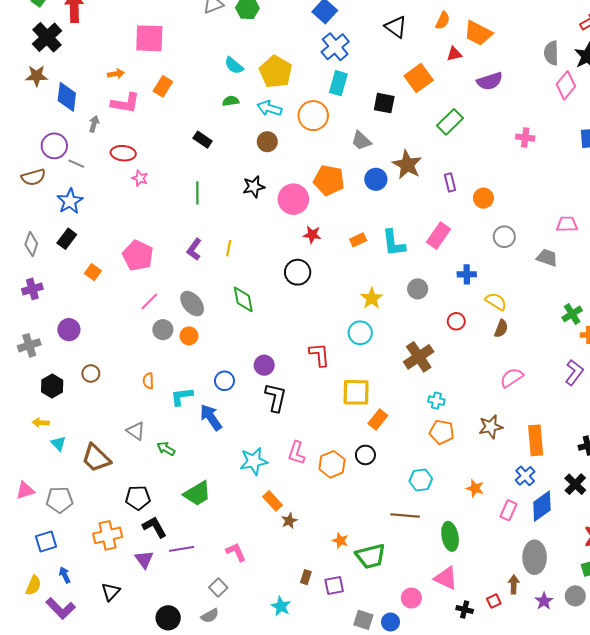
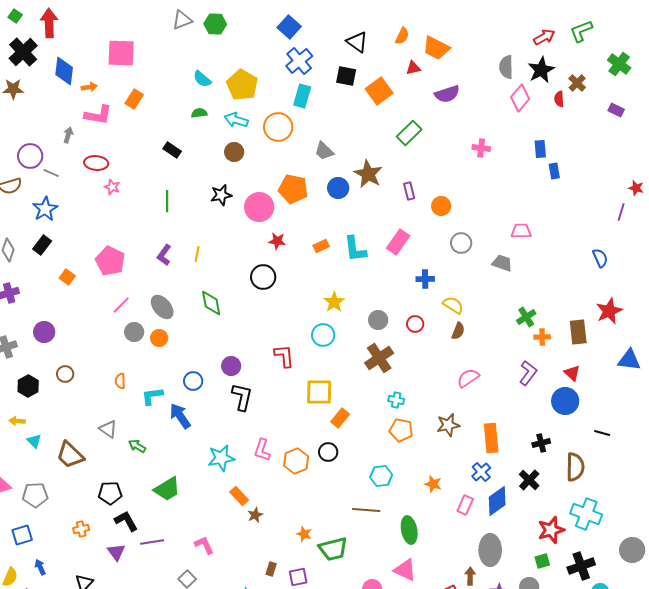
blue diamond: (67, 97) -> (64, 71), moved
black square: (384, 103) -> (346, 76), moved
gray circle: (418, 289) -> (378, 320), moved
orange cross: (108, 535) -> (81, 529), size x0.6

